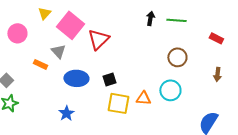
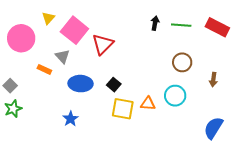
pink circle: (17, 33) -> (21, 38), size x1.4
red rectangle: (216, 38) -> (217, 27), moved, size x1.6
brown arrow: (217, 74) -> (213, 80), moved
black square: (109, 79) -> (114, 85), turned -32

